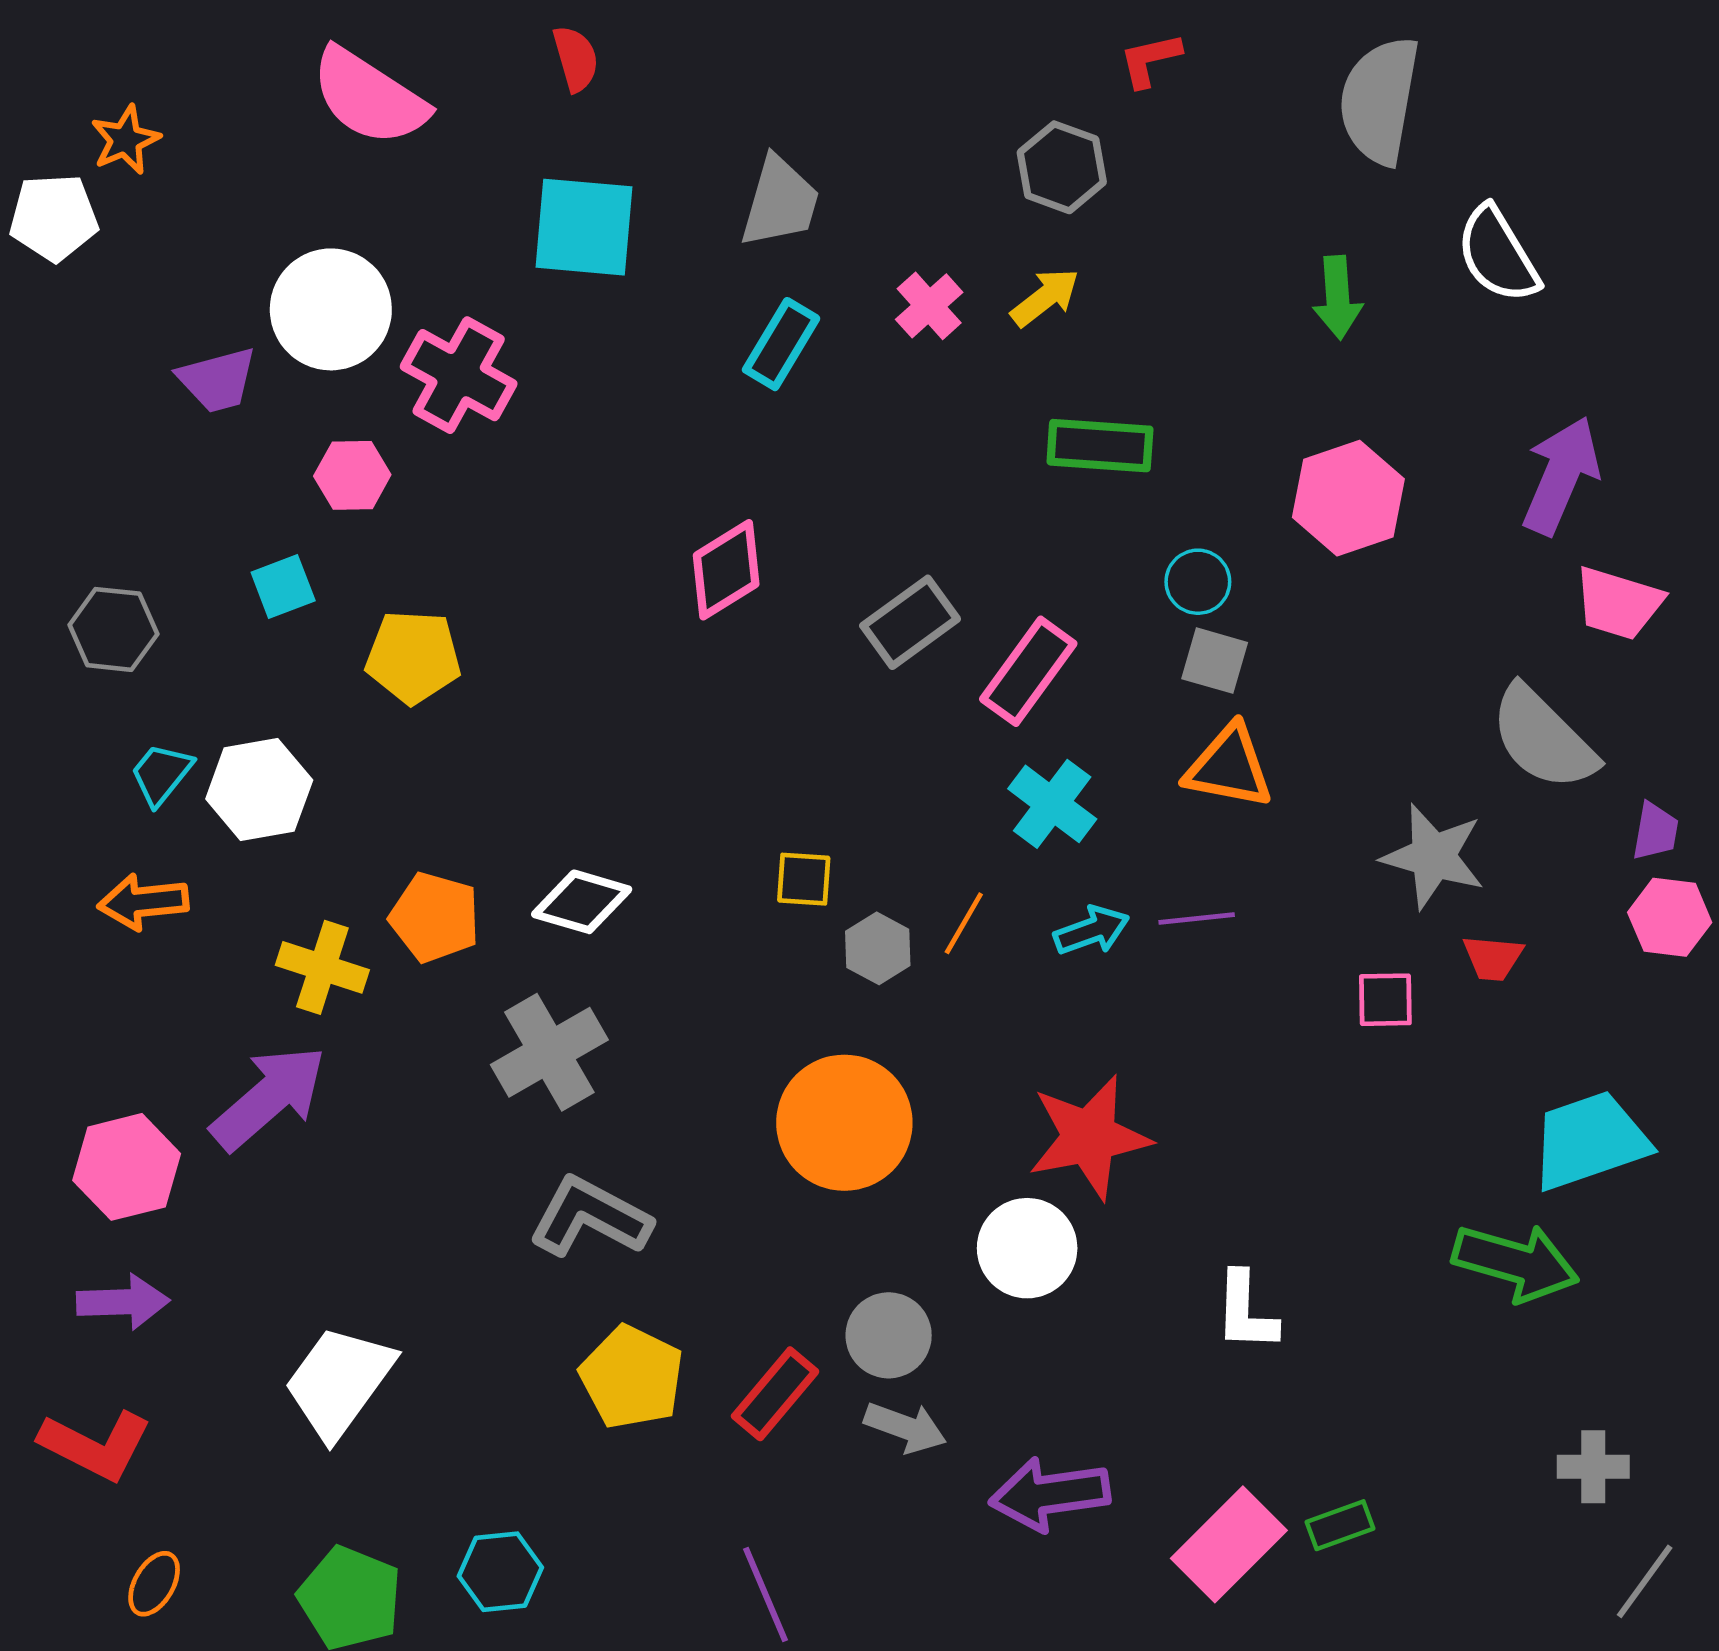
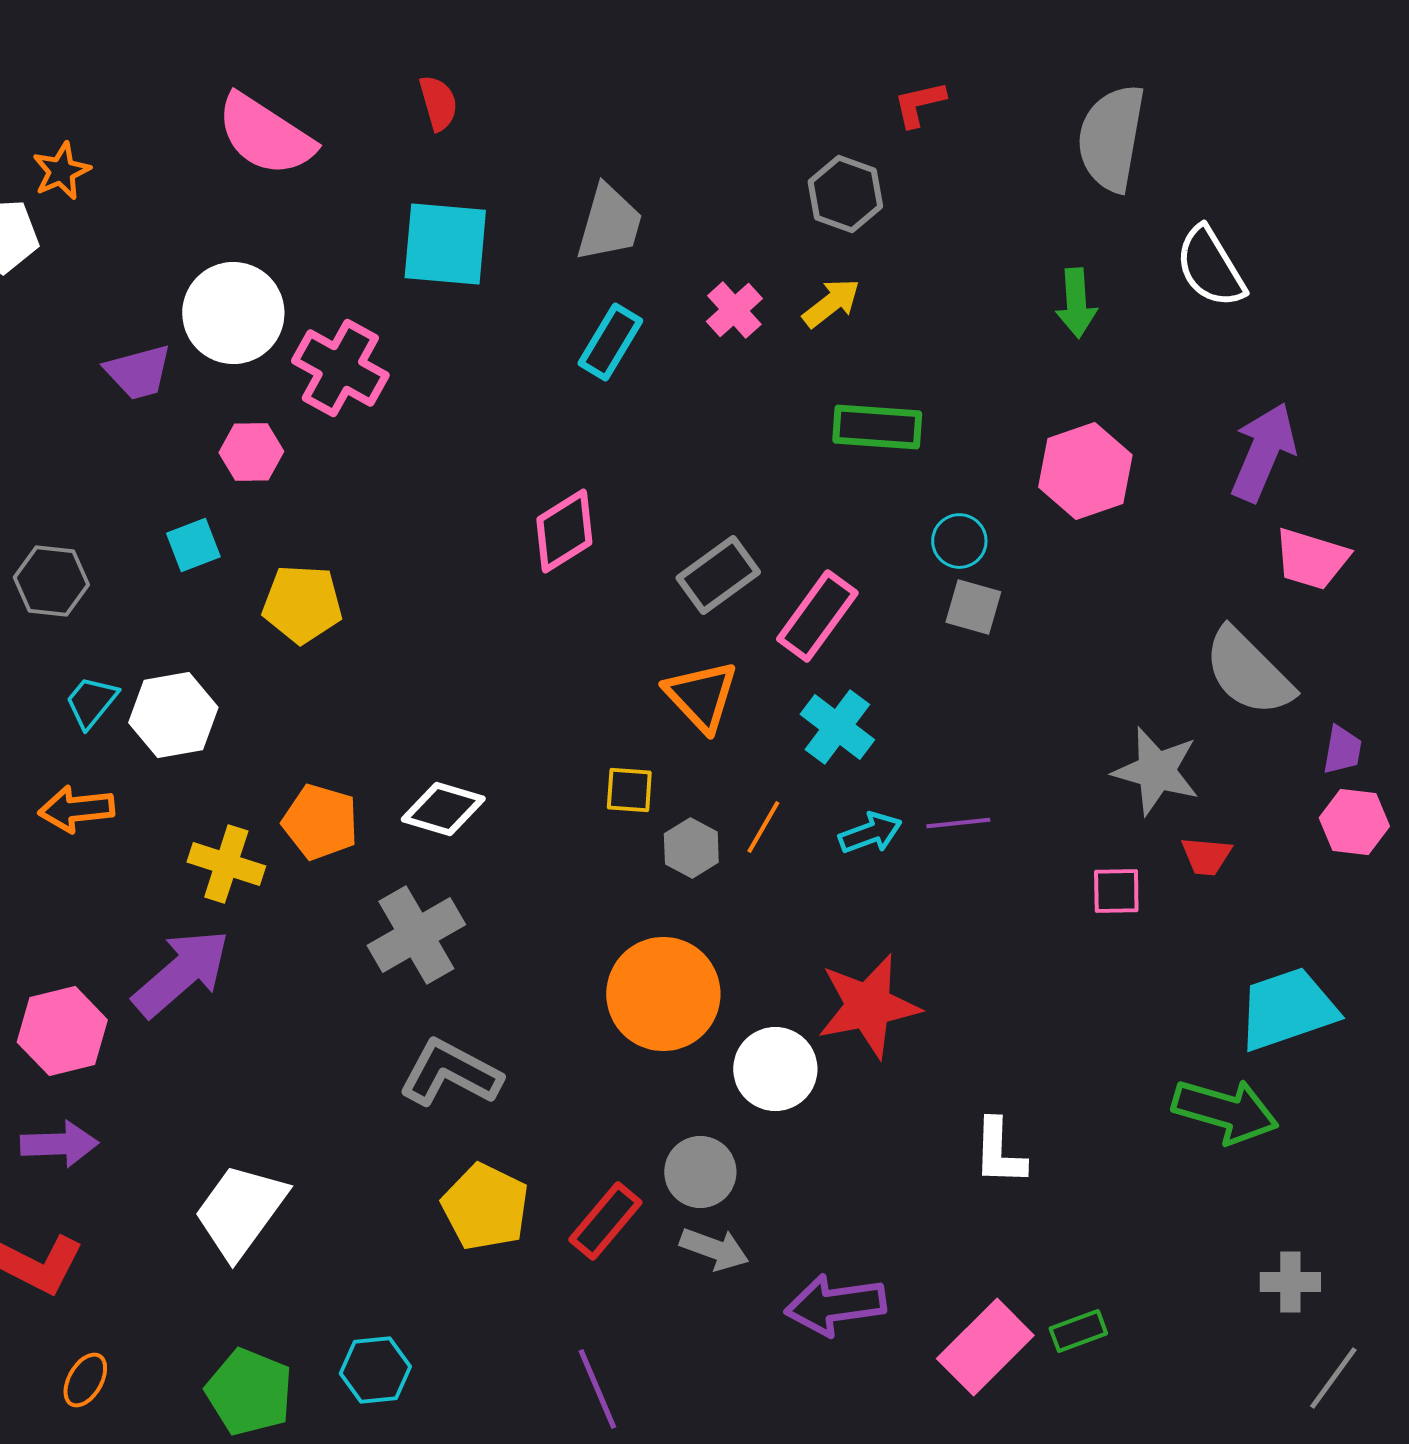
orange triangle: (1229, 767) -> (701, 696), moved, turned 36
white circle: (1027, 1248) -> (775, 1069), moved

